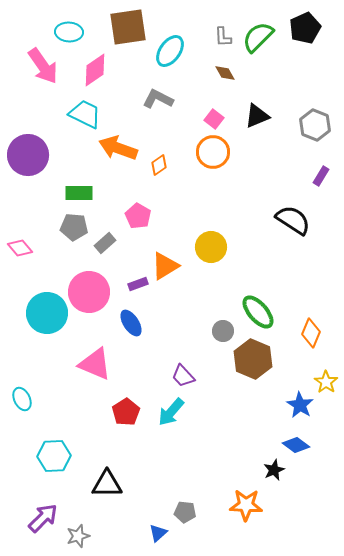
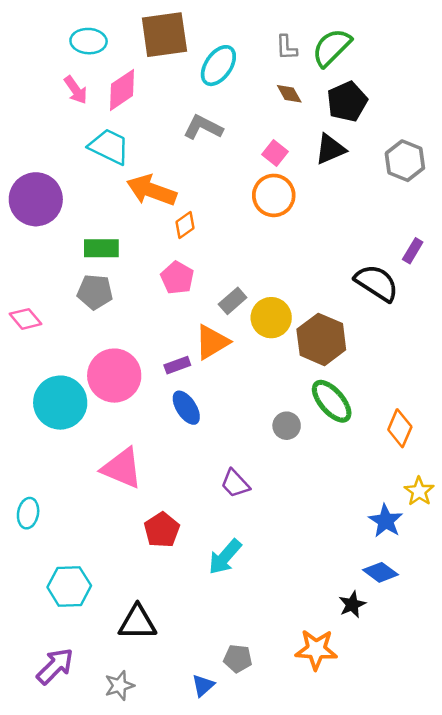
black pentagon: (305, 28) -> (347, 102), moved
pink arrow: (43, 66) -> (76, 90), moved, size x0.6
orange diamond: (159, 165) -> (185, 225), moved
purple rectangle: (321, 176) -> (413, 251), moved
gray rectangle: (105, 243) -> (233, 301), moved
blue ellipse: (131, 323) -> (186, 408), moved
brown hexagon: (253, 359) -> (321, 339), moved
cyan ellipse: (22, 399) -> (28, 513), turned 35
cyan arrow: (171, 412) -> (225, 557), moved
gray star: (78, 536) -> (119, 686), moved

